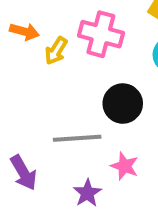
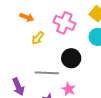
yellow arrow: (56, 51) -> (38, 38), moved

